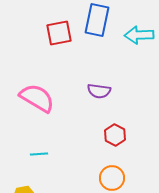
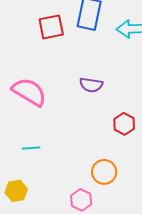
red hexagon: (115, 135) -> (124, 124), moved

